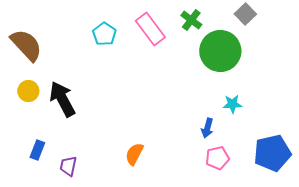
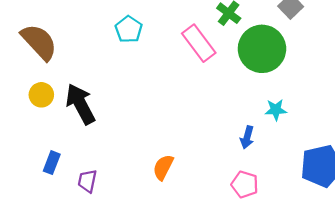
pink rectangle: (150, 29) -> (199, 43), moved
pink pentagon: (217, 158) -> (245, 184), moved, turned 30

